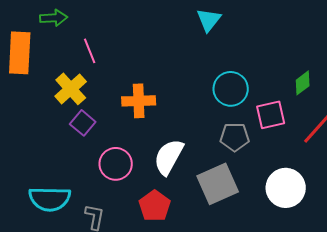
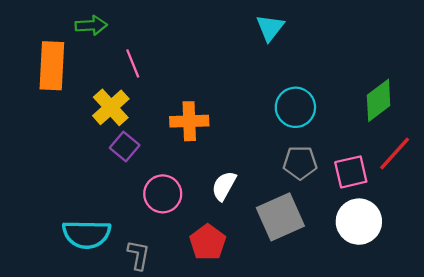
green diamond: (303, 83) -> (379, 100), size x1.5
pink square: (271, 115) -> (351, 172), moved
white semicircle: (169, 157) -> (224, 186), size x0.7

